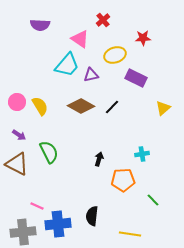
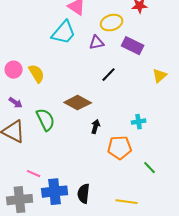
purple triangle: (91, 75) -> (97, 43), moved
brown diamond: (81, 106) -> (78, 103), moved
black semicircle: (92, 216) -> (84, 194), moved

